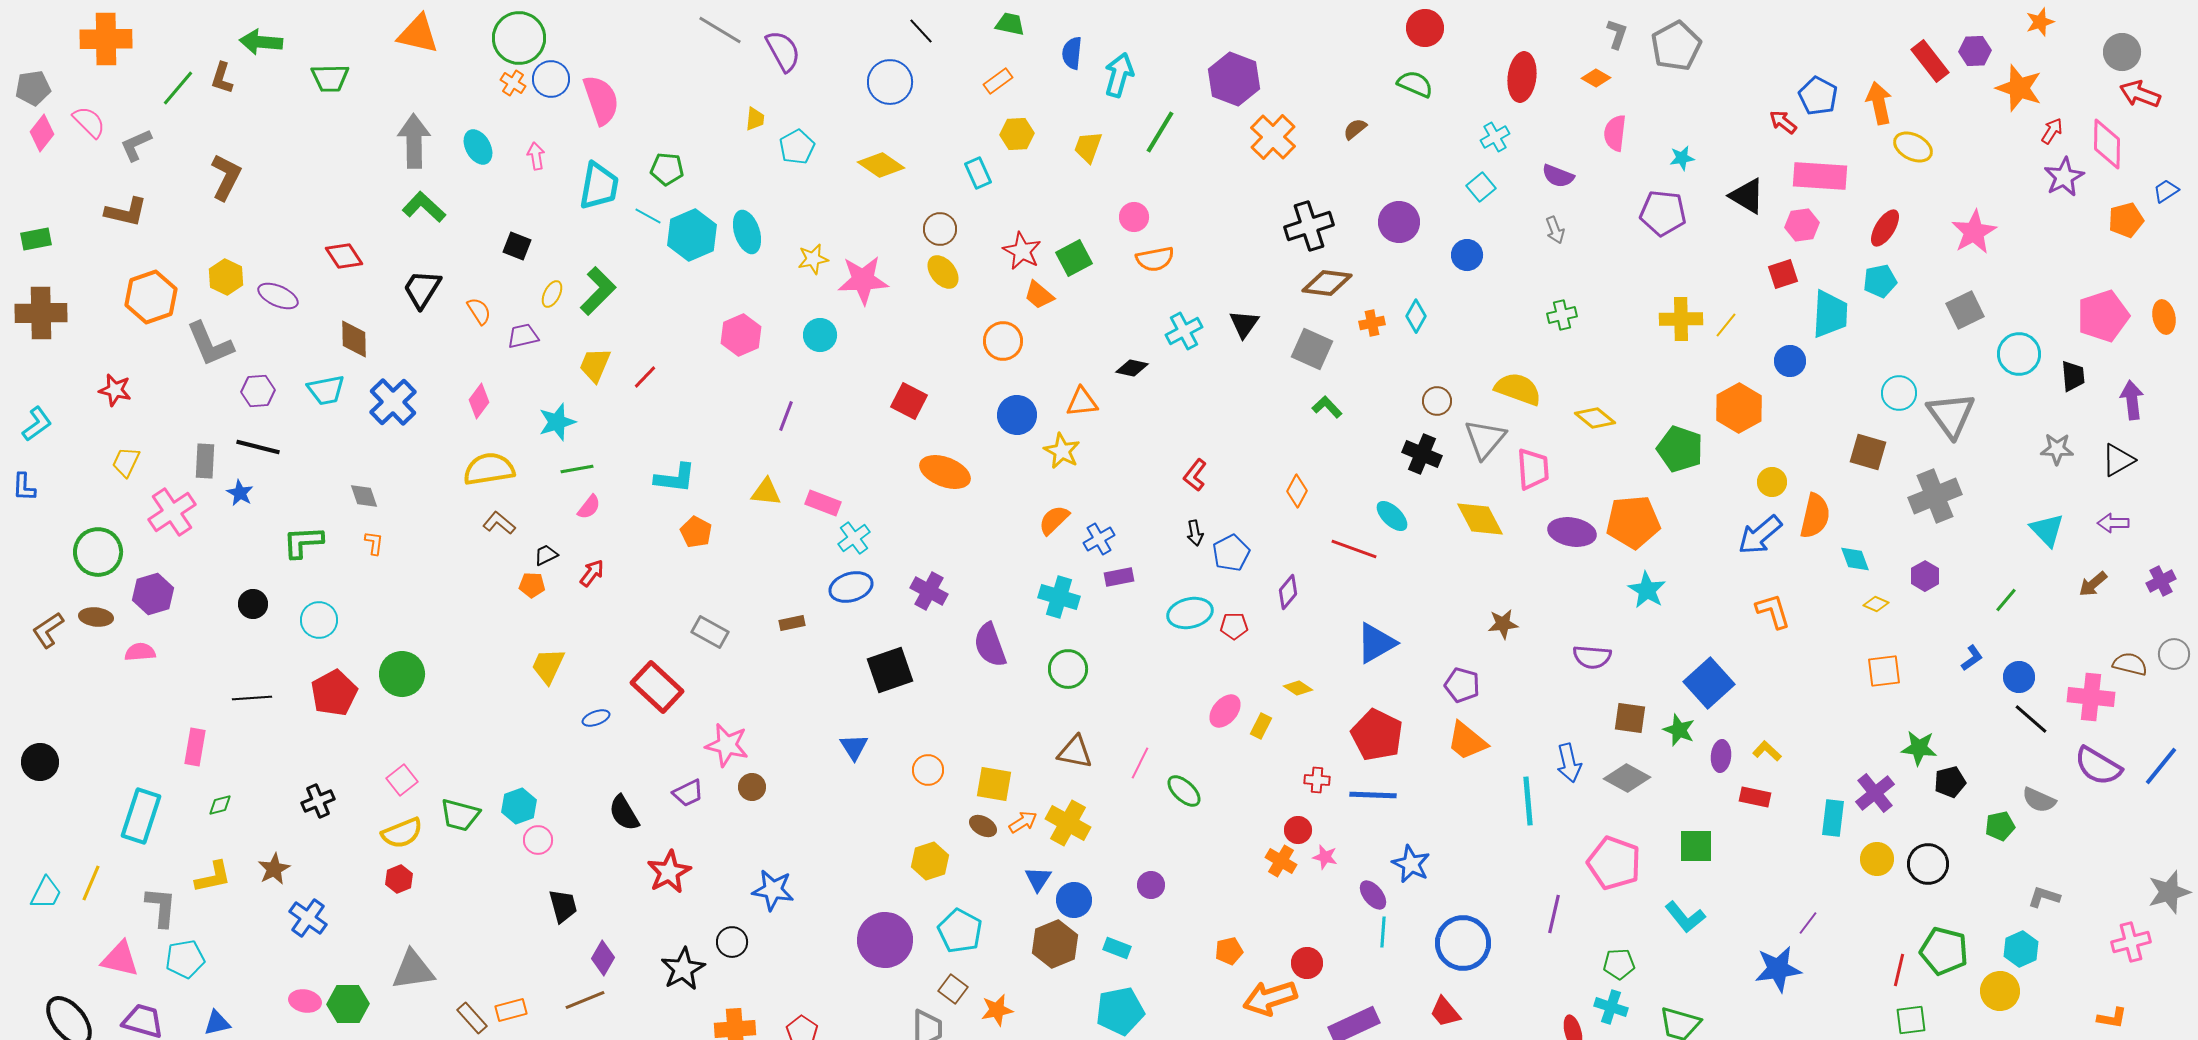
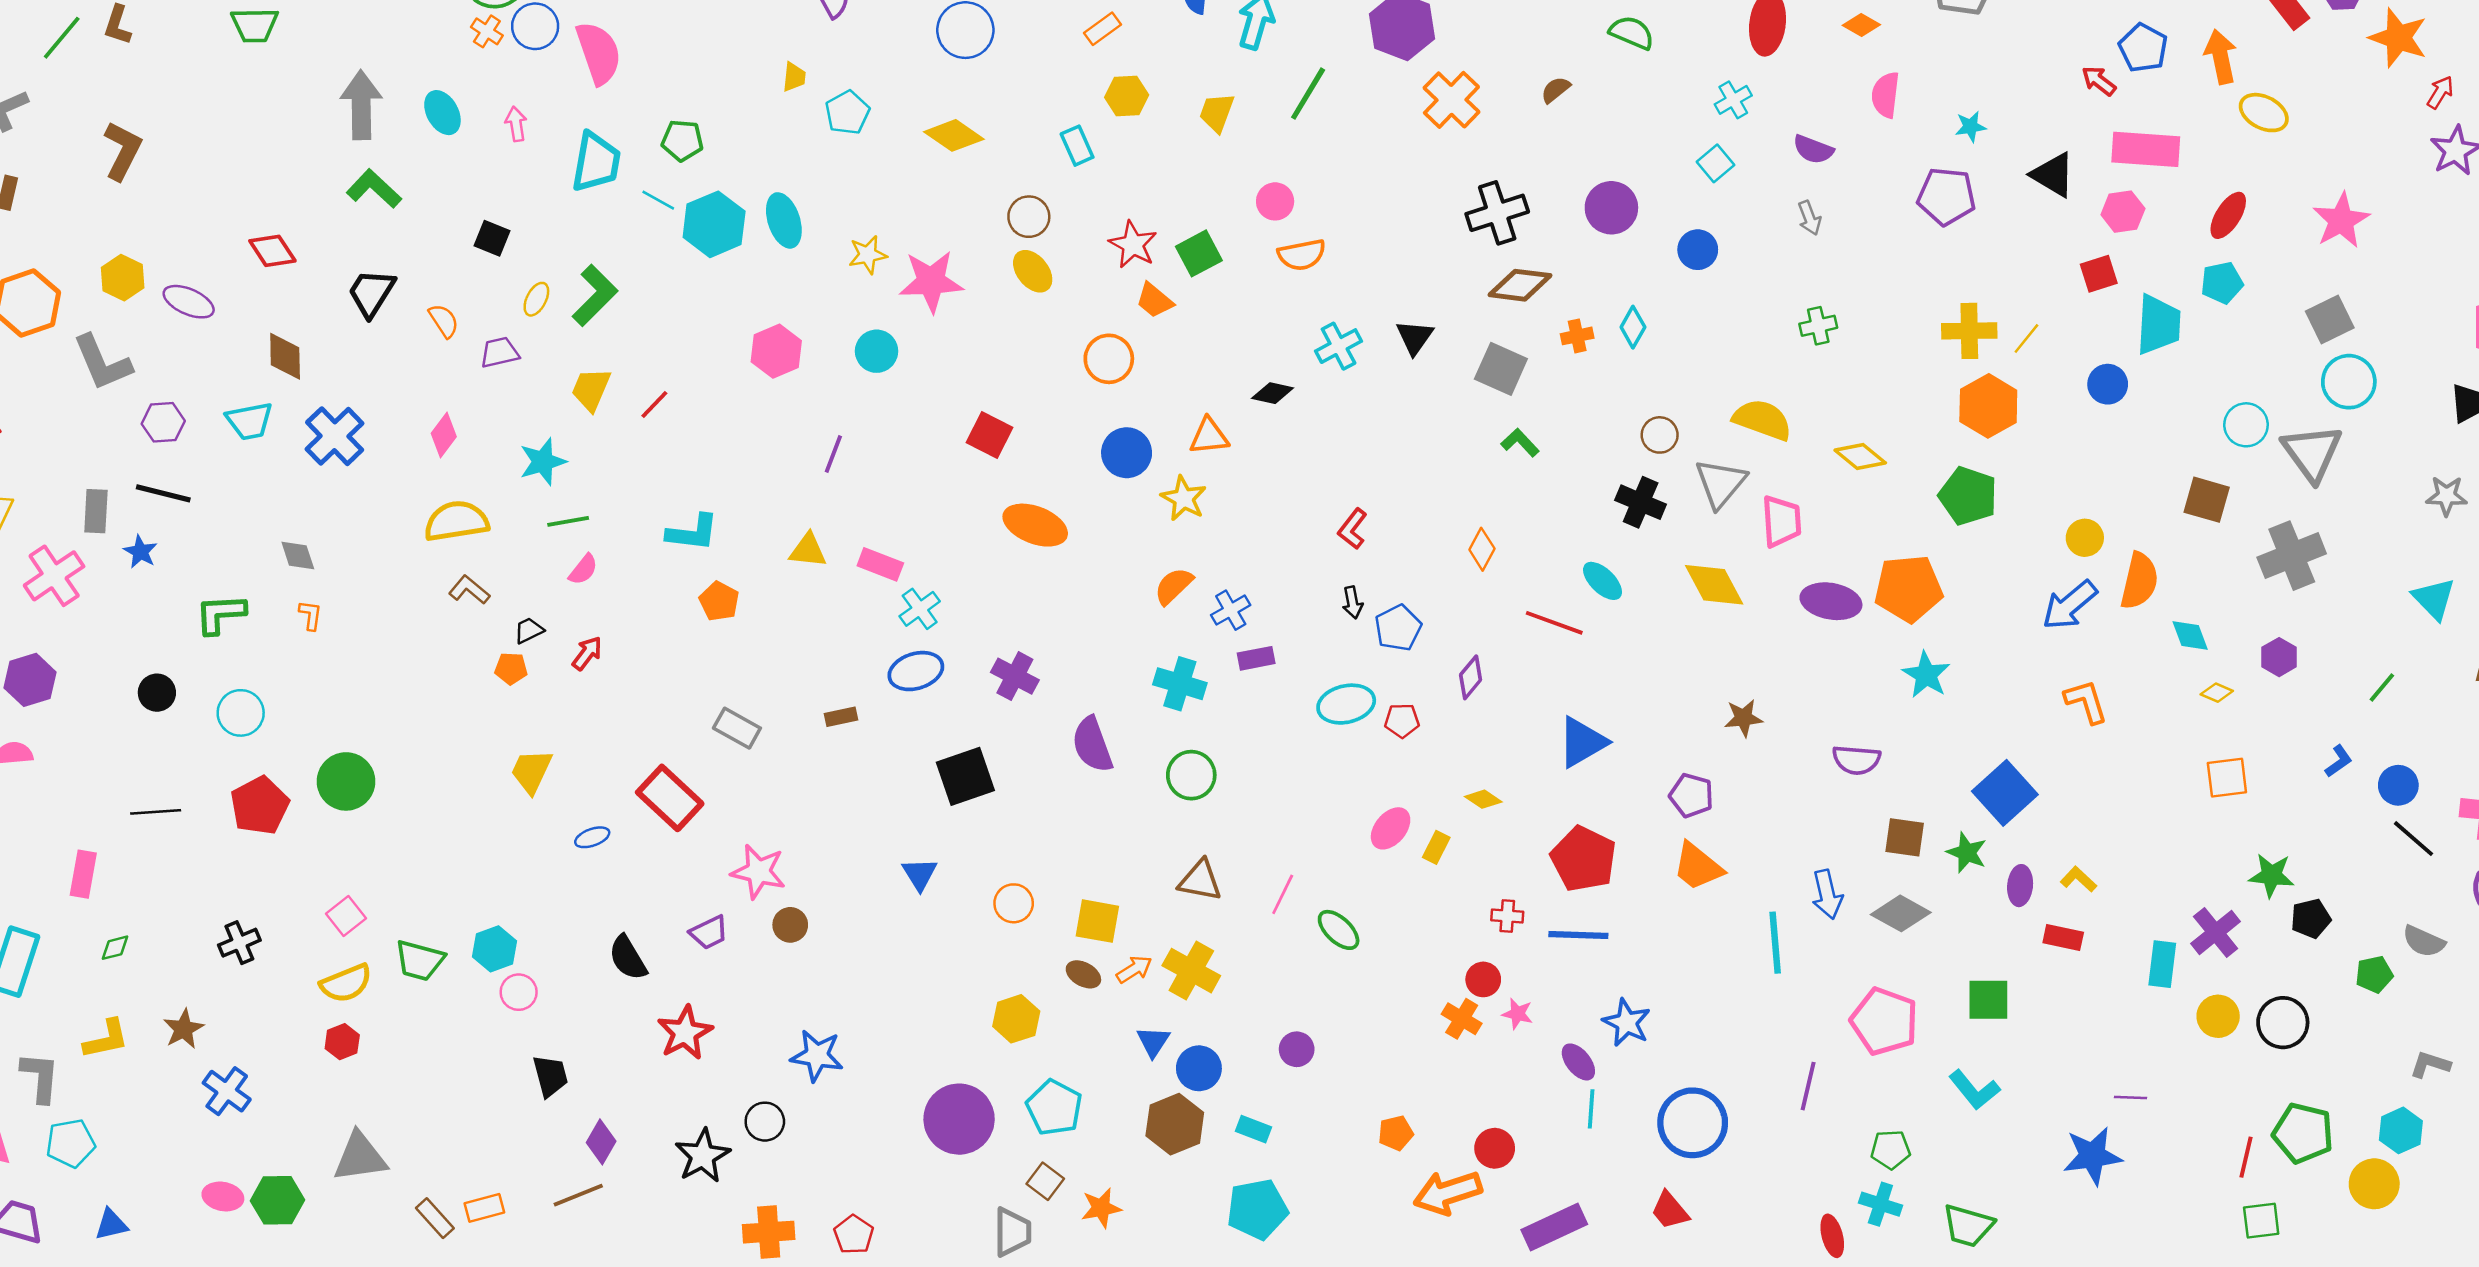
cyan circle: (2019, 354) -> (2349, 382), moved
orange hexagon: (1739, 408) -> (1988, 406), moved
purple line: (1808, 923) -> (2131, 1097), turned 55

